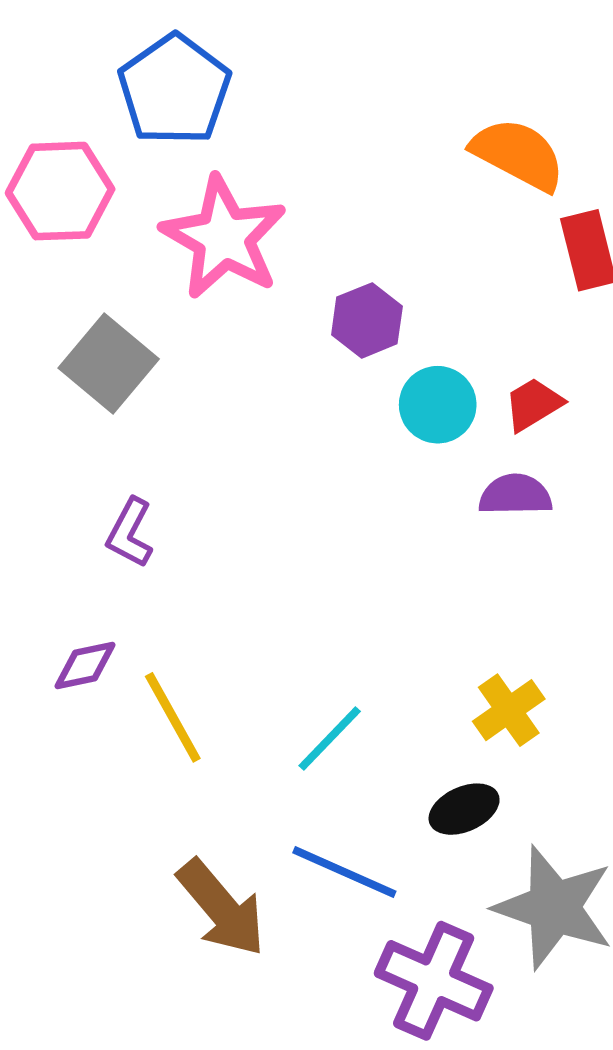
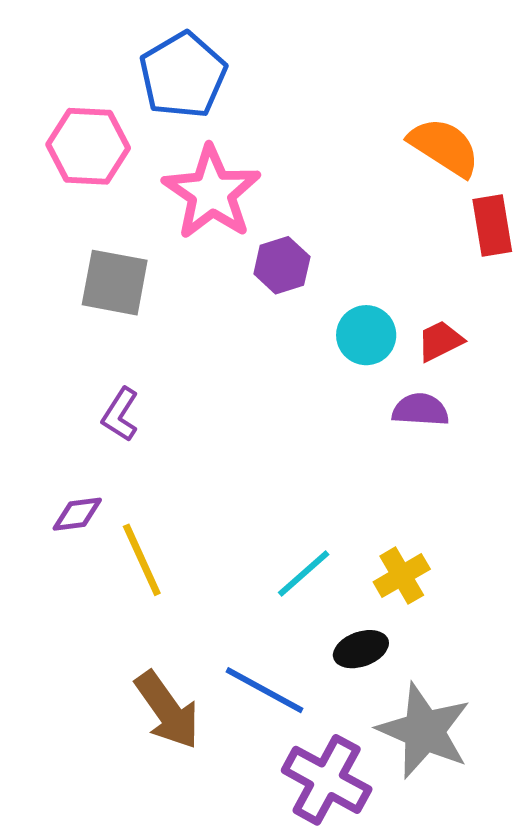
purple hexagon: (367, 320) -> (282, 265), moved
gray square: (109, 364) -> (115, 283), turned -34
cyan line: (330, 738) -> (304, 574), moved

